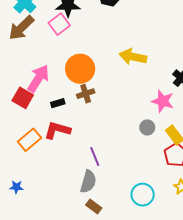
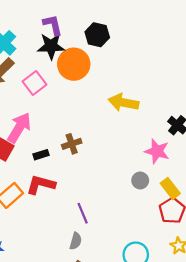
pink square: (59, 24) -> (34, 83), moved
orange circle: (80, 69) -> (74, 64), moved
gray semicircle: (88, 182) -> (76, 241), size x0.7

